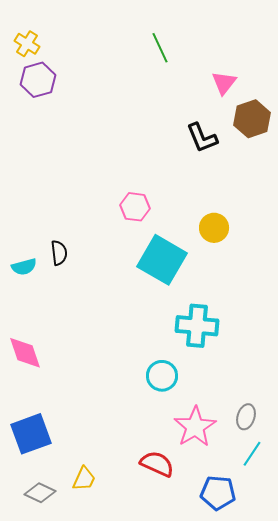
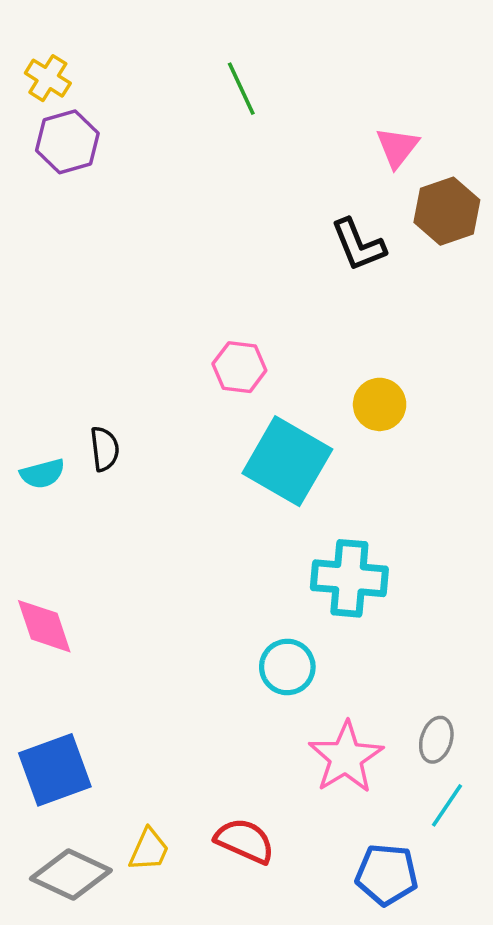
green line: (160, 48) -> (241, 89), moved
red semicircle: (157, 464) -> (245, 841), moved
gray diamond: (40, 493) -> (71, 875), size x1.4

